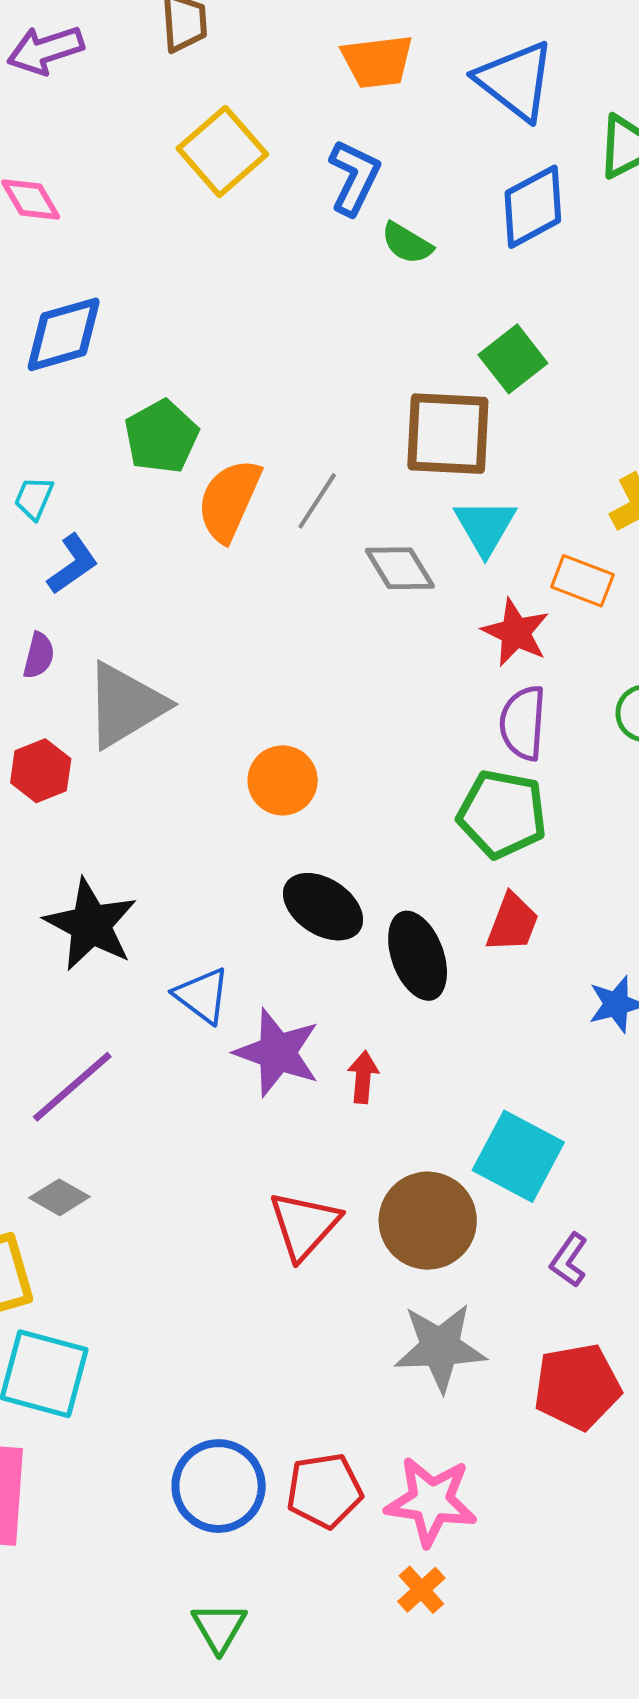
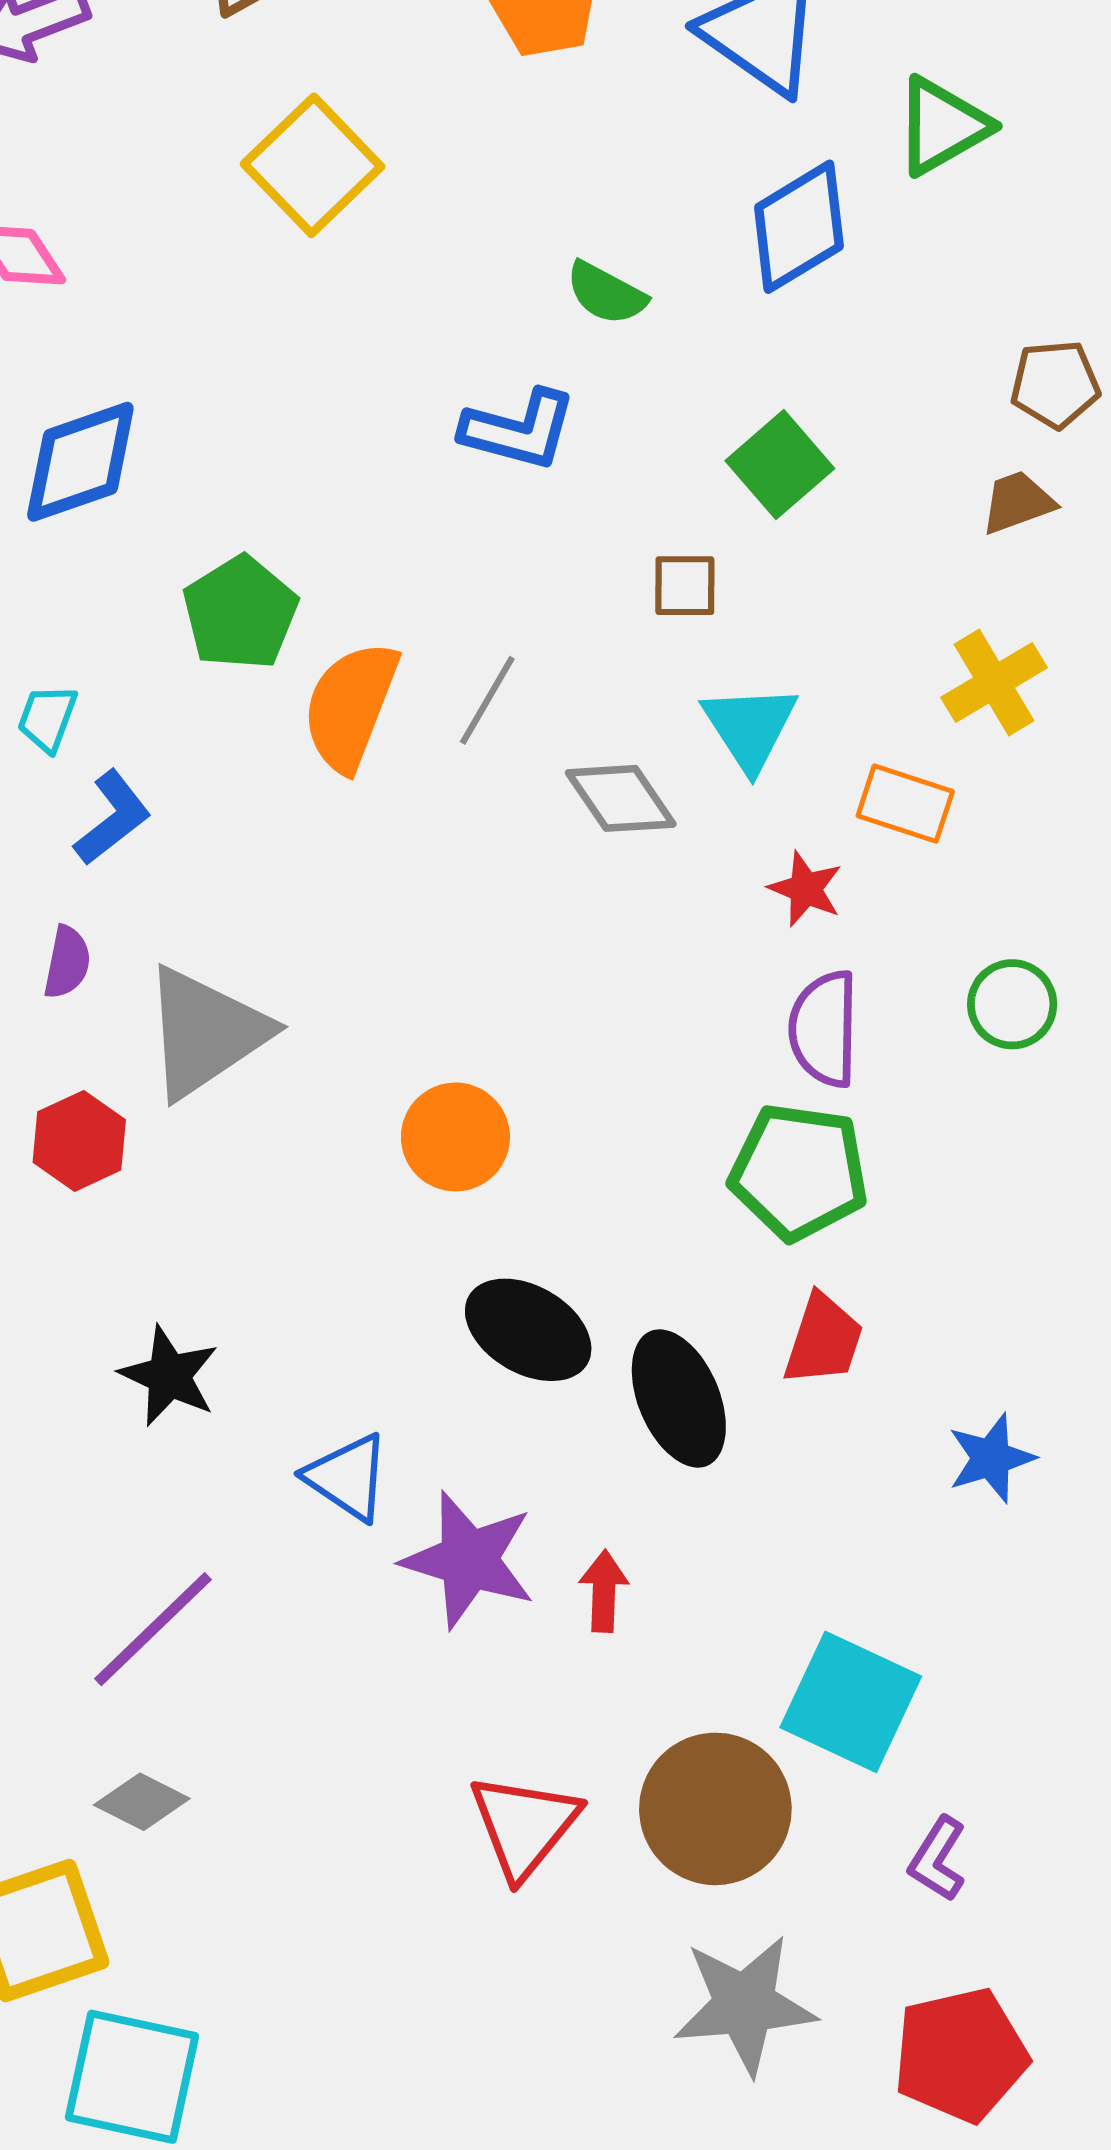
blue L-shape: (354, 177) -> (519, 430), moved, turned 82
brown square: (448, 434) -> (685, 586), size x0.5
red star: (516, 632) -> (806, 889), size x0.7
black star: (91, 925) -> (169, 1376), size x0.7

